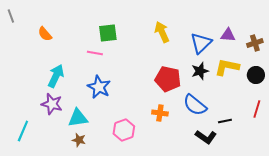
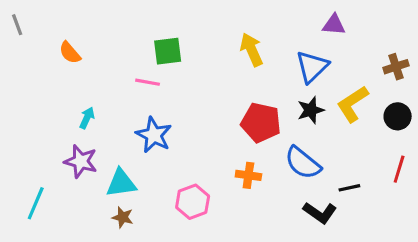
purple triangle: (228, 35) -> (334, 25), moved
yellow L-shape: (227, 67) -> (353, 104), turned -45
cyan arrow: (56, 76) -> (87, 118), size x0.6

